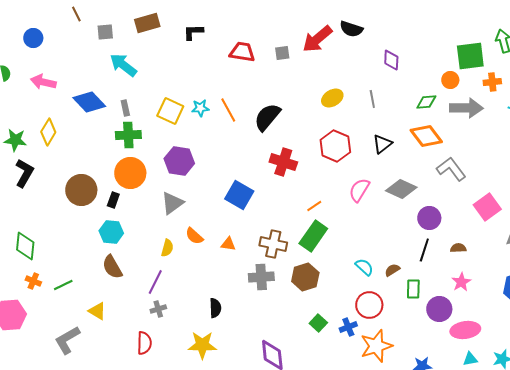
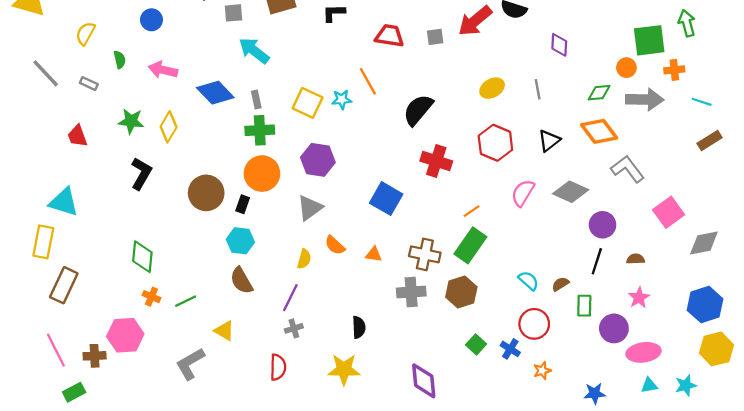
orange line: (228, 110) -> (368, 81), moved
green star: (15, 140) -> (131, 121), moved
blue cross: (348, 327) -> (510, 349), turned -36
orange star: (376, 346) -> (542, 371), size x0.5

